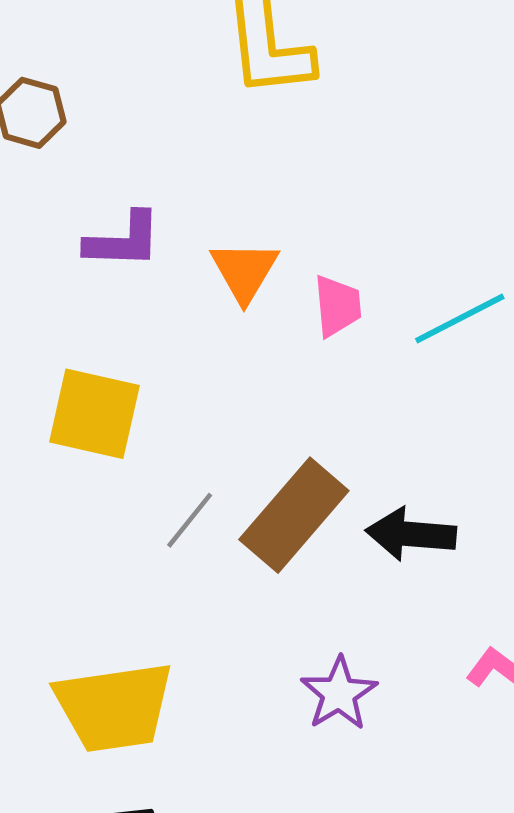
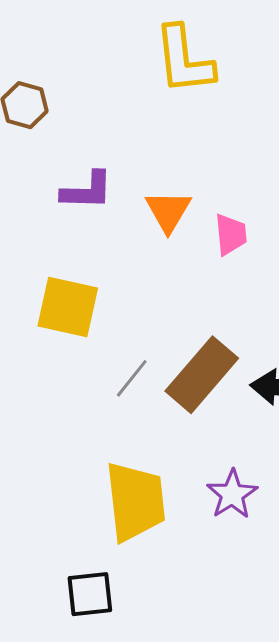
yellow trapezoid: (114, 707) -> (135, 501), moved, turned -88

